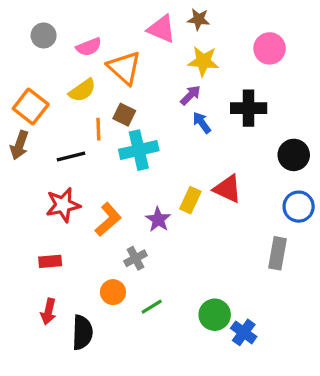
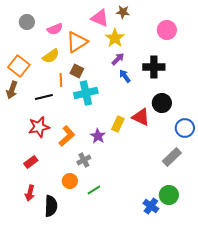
yellow star: (203, 61) -> (115, 38), moved, turned 30
orange triangle: (124, 68) -> (77, 42), turned 45
black circle: (294, 155) -> (162, 103), moved
gray rectangle: (278, 253) -> (172, 157), turned 36
red rectangle: (50, 261) -> (31, 162), turned -32
green circle: (215, 315) -> (169, 195), moved

